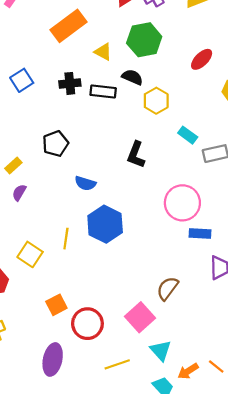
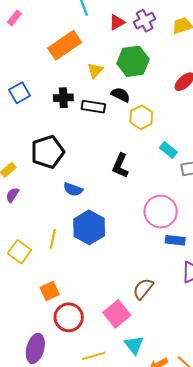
yellow triangle: (103, 52) -> (95, 70), turned 42
black pentagon: (55, 144) -> (48, 152), size x1.4
orange square: (56, 305) -> (50, 291), moved

